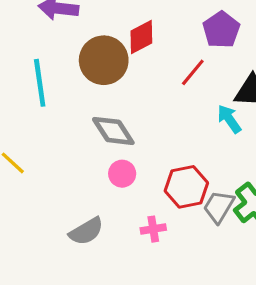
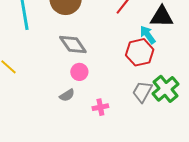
red hexagon: (186, 187) -> (140, 52), moved
gray semicircle: (86, 231) -> (67, 95), moved, size x0.7

